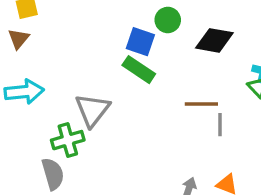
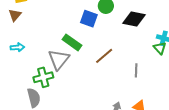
green rectangle: (139, 70) -> (72, 42), moved
cyan arrow: (24, 92) -> (17, 47), size x0.6
brown line: (201, 104) -> (104, 56), moved, turned -42

